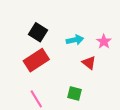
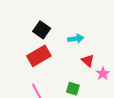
pink star: (104, 42) -> (103, 74), moved

